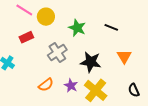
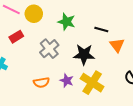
black line: (111, 27) -> (101, 30), moved
orange semicircle: (46, 85) -> (41, 82), turned 35

